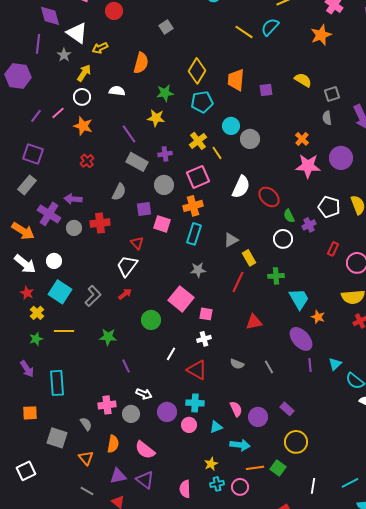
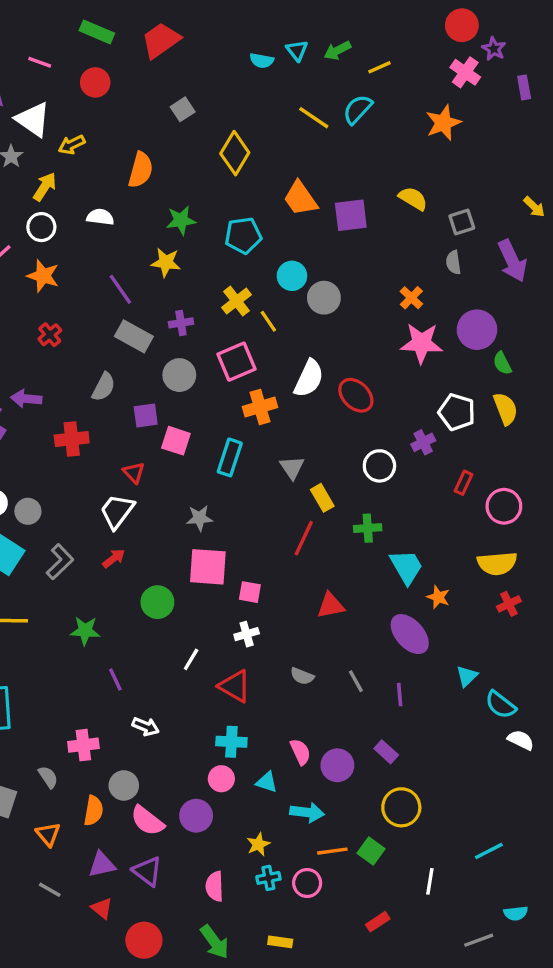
yellow diamond: (197, 71) -> (235, 153), moved
orange trapezoid: (236, 80) -> (300, 198), turned -40
purple square: (266, 90) -> (351, 215), size x1.5
orange cross: (193, 206) -> (260, 407), moved
green semicircle: (289, 216) -> (502, 363), moved
gray circle: (74, 228) -> (28, 511), moved
gray triangle: (231, 240) -> (292, 468), turned -35
gray star: (198, 270) -> (199, 518), moved
pink square: (181, 299) -> (208, 567), turned -35
purple line: (310, 365) -> (400, 695), moved
purple circle: (167, 412) -> (196, 816), moved
gray circle: (131, 414) -> (124, 785), moved
cyan triangle: (216, 427) -> (267, 782), turned 40
cyan line: (350, 483) -> (489, 851), moved

